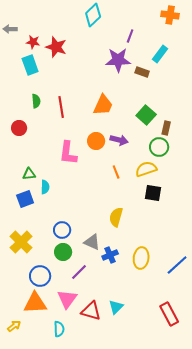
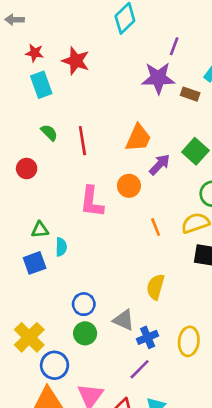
gray arrow: (10, 29) -> (15, 20), moved
red star: (33, 42) -> (35, 53), moved
green semicircle: (36, 101) -> (49, 133), turned -40
purple arrow: (119, 140) -> (160, 165), moved, turned -60
yellow cross: (21, 242) -> (29, 337), moved
purple line: (79, 272) -> (140, 369), moved

